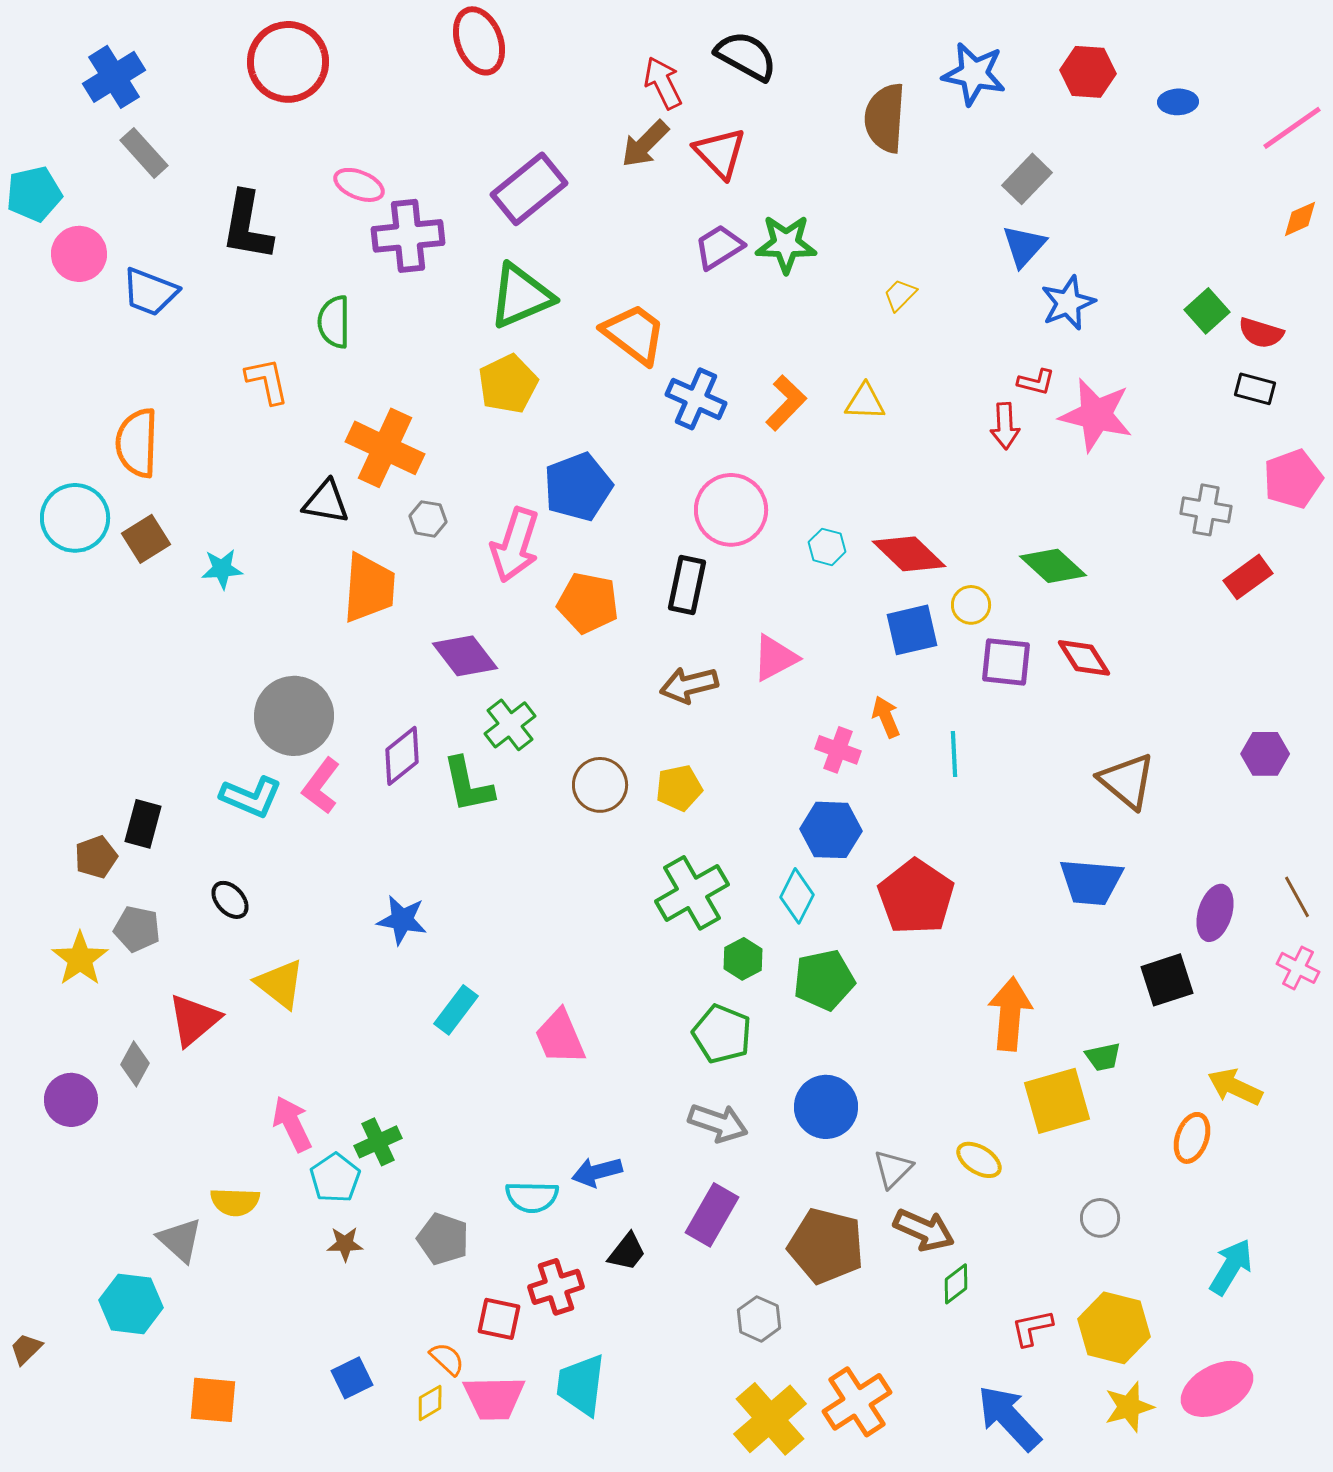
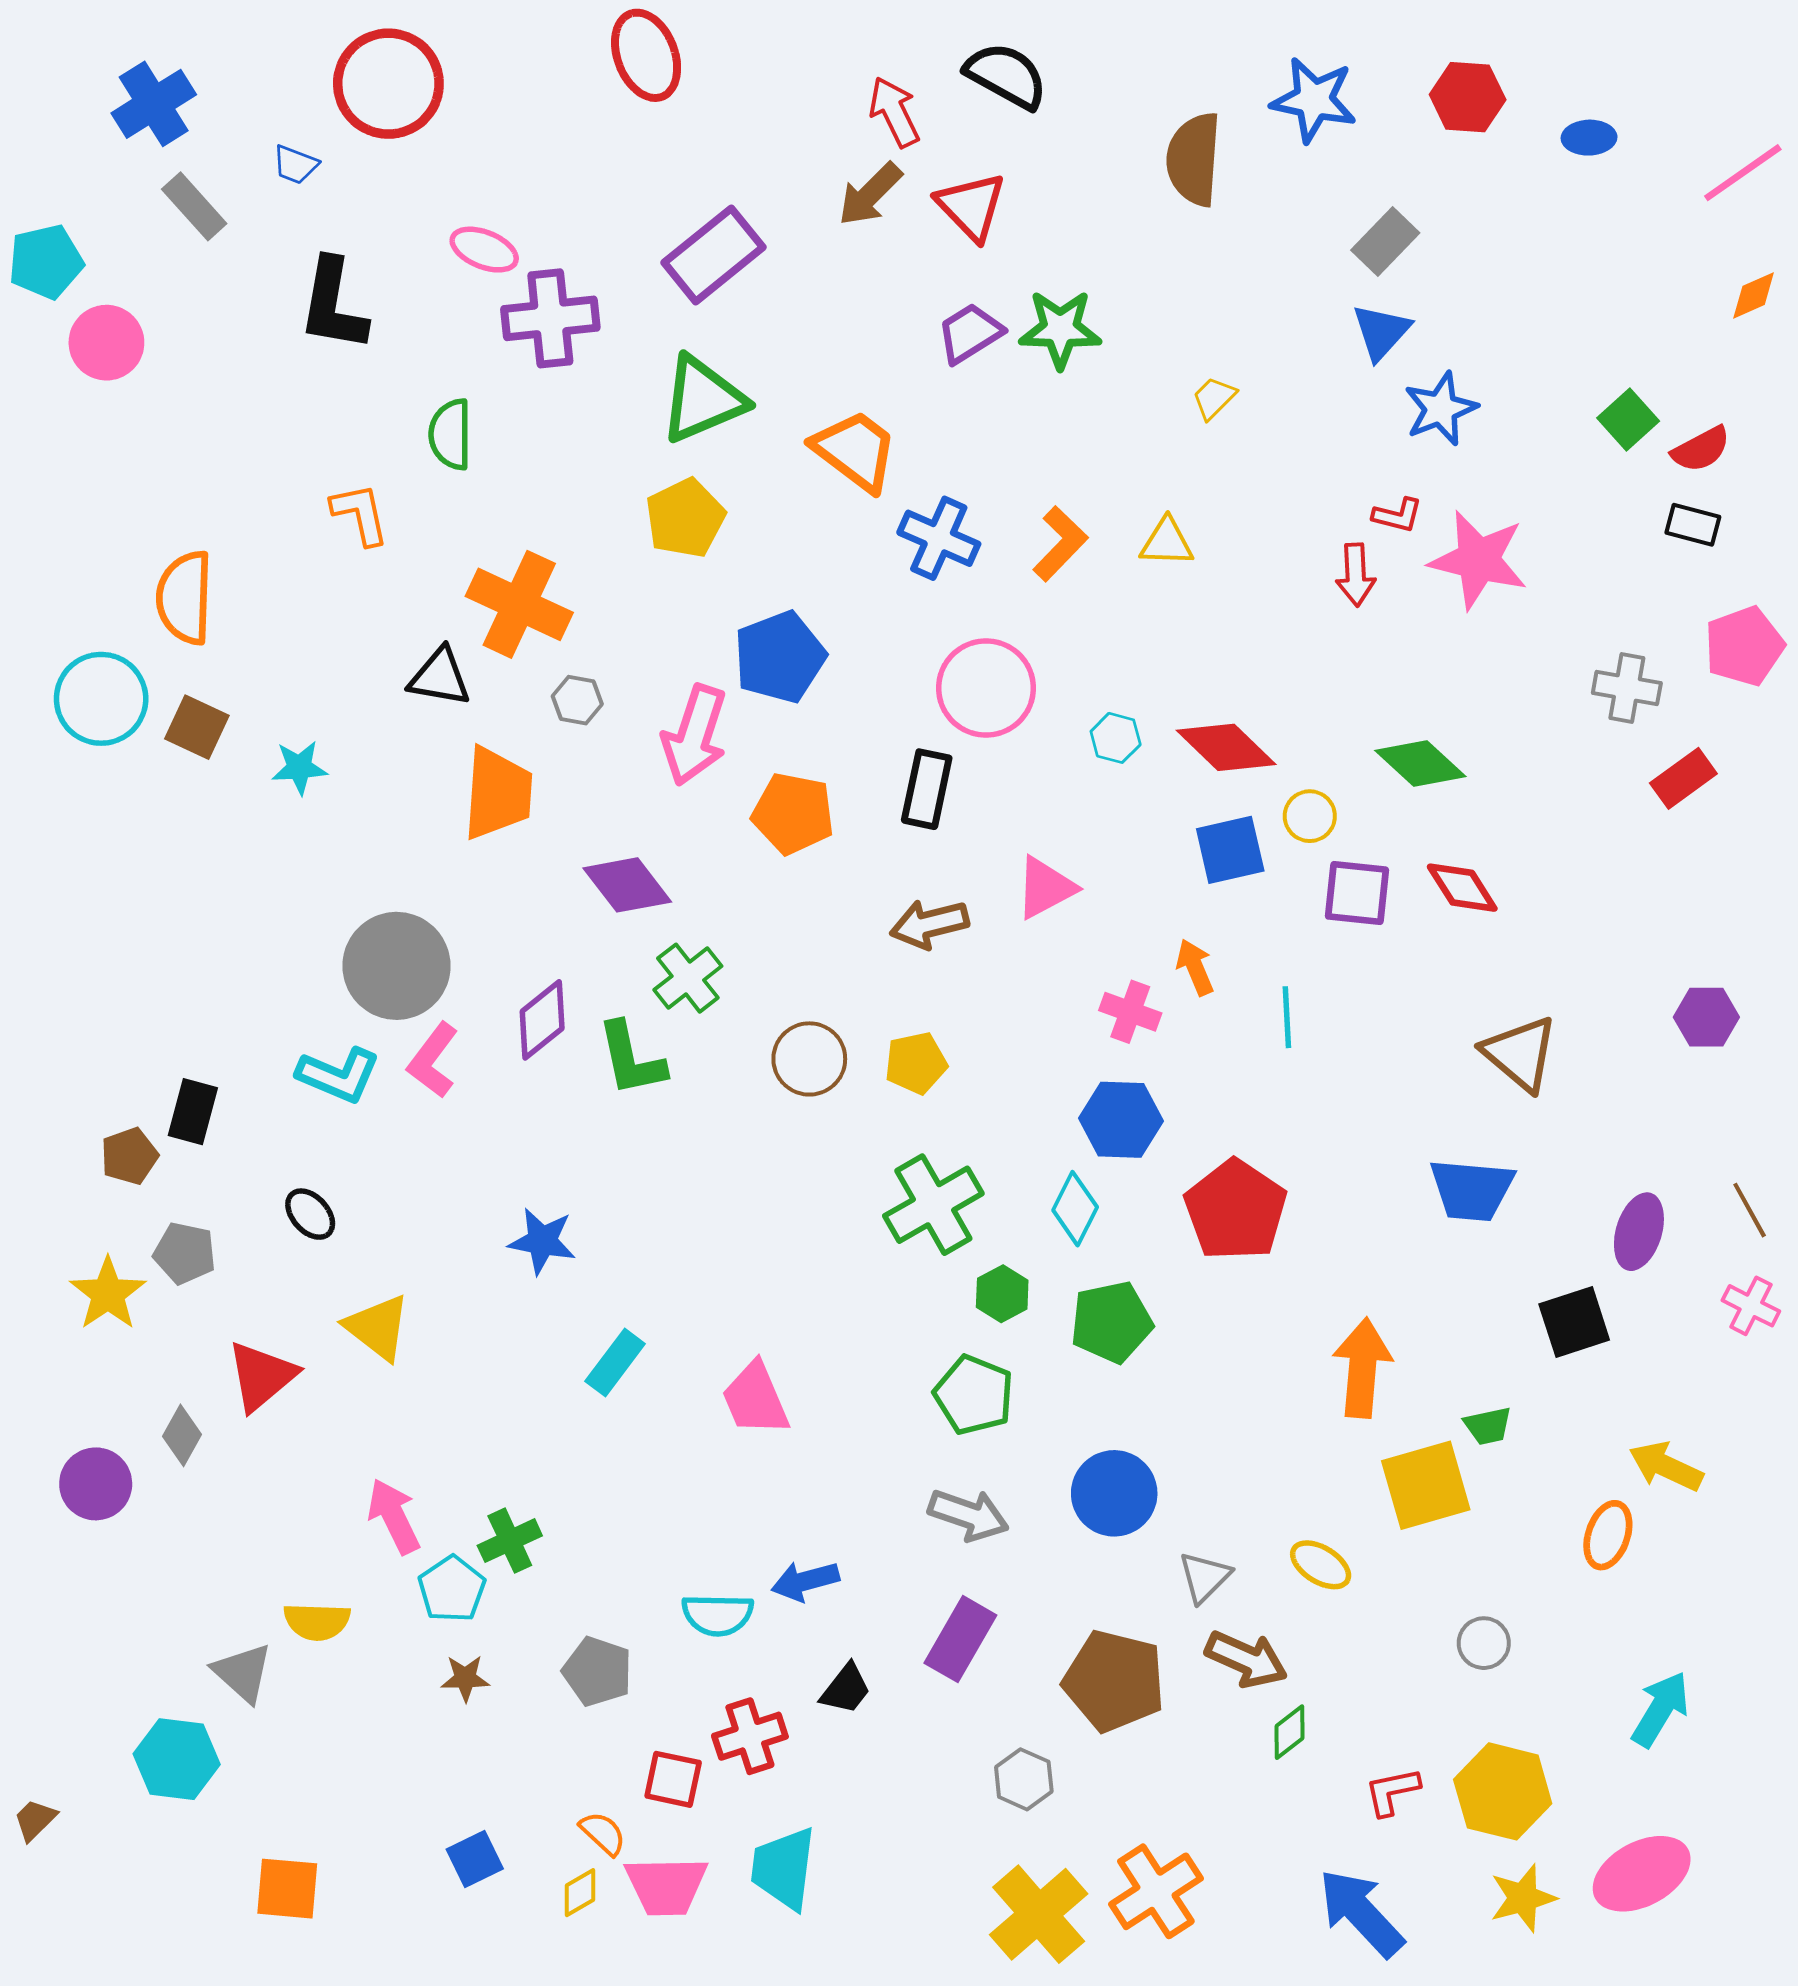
blue trapezoid: (150, 292) -> (295, 165), moved, size x0.6
red semicircle: (1261, 333) -> (1701, 449), turned -45
brown square: (146, 539) -> (197, 727), turned -33

